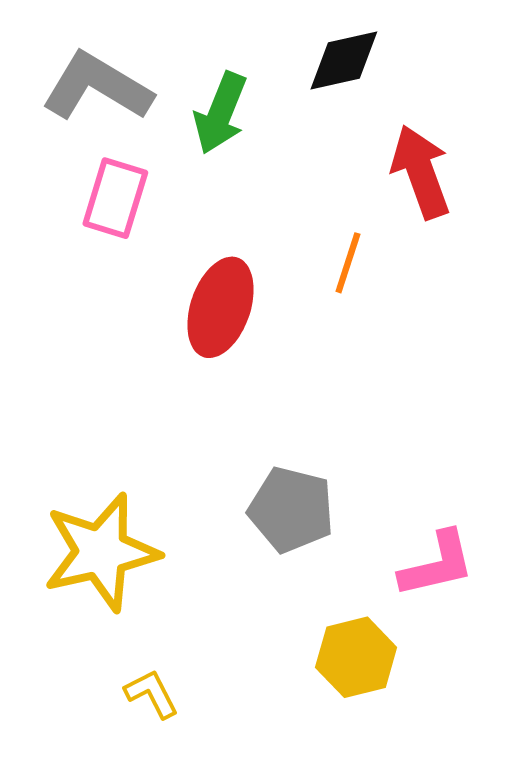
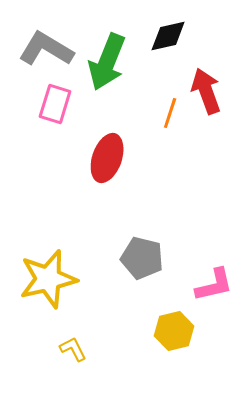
green arrow: (220, 113) -> (107, 62), size x1.4
orange line: (348, 263) -> (170, 113), moved

